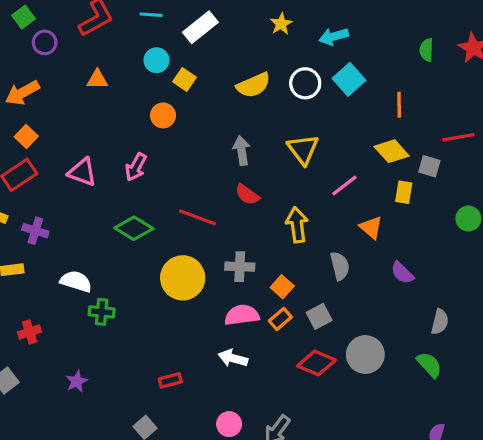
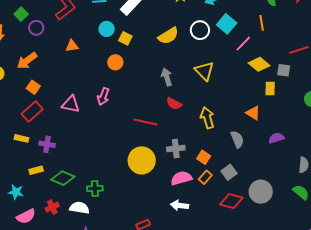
orange line: (399, 105) -> (262, 23), moved
pink line: (344, 186) -> (243, 44), moved
green diamond: (134, 228) -> (63, 178), moved
purple semicircle: (402, 273) -> (276, 138), turned 126
white semicircle: (76, 281) -> (79, 208), moved

